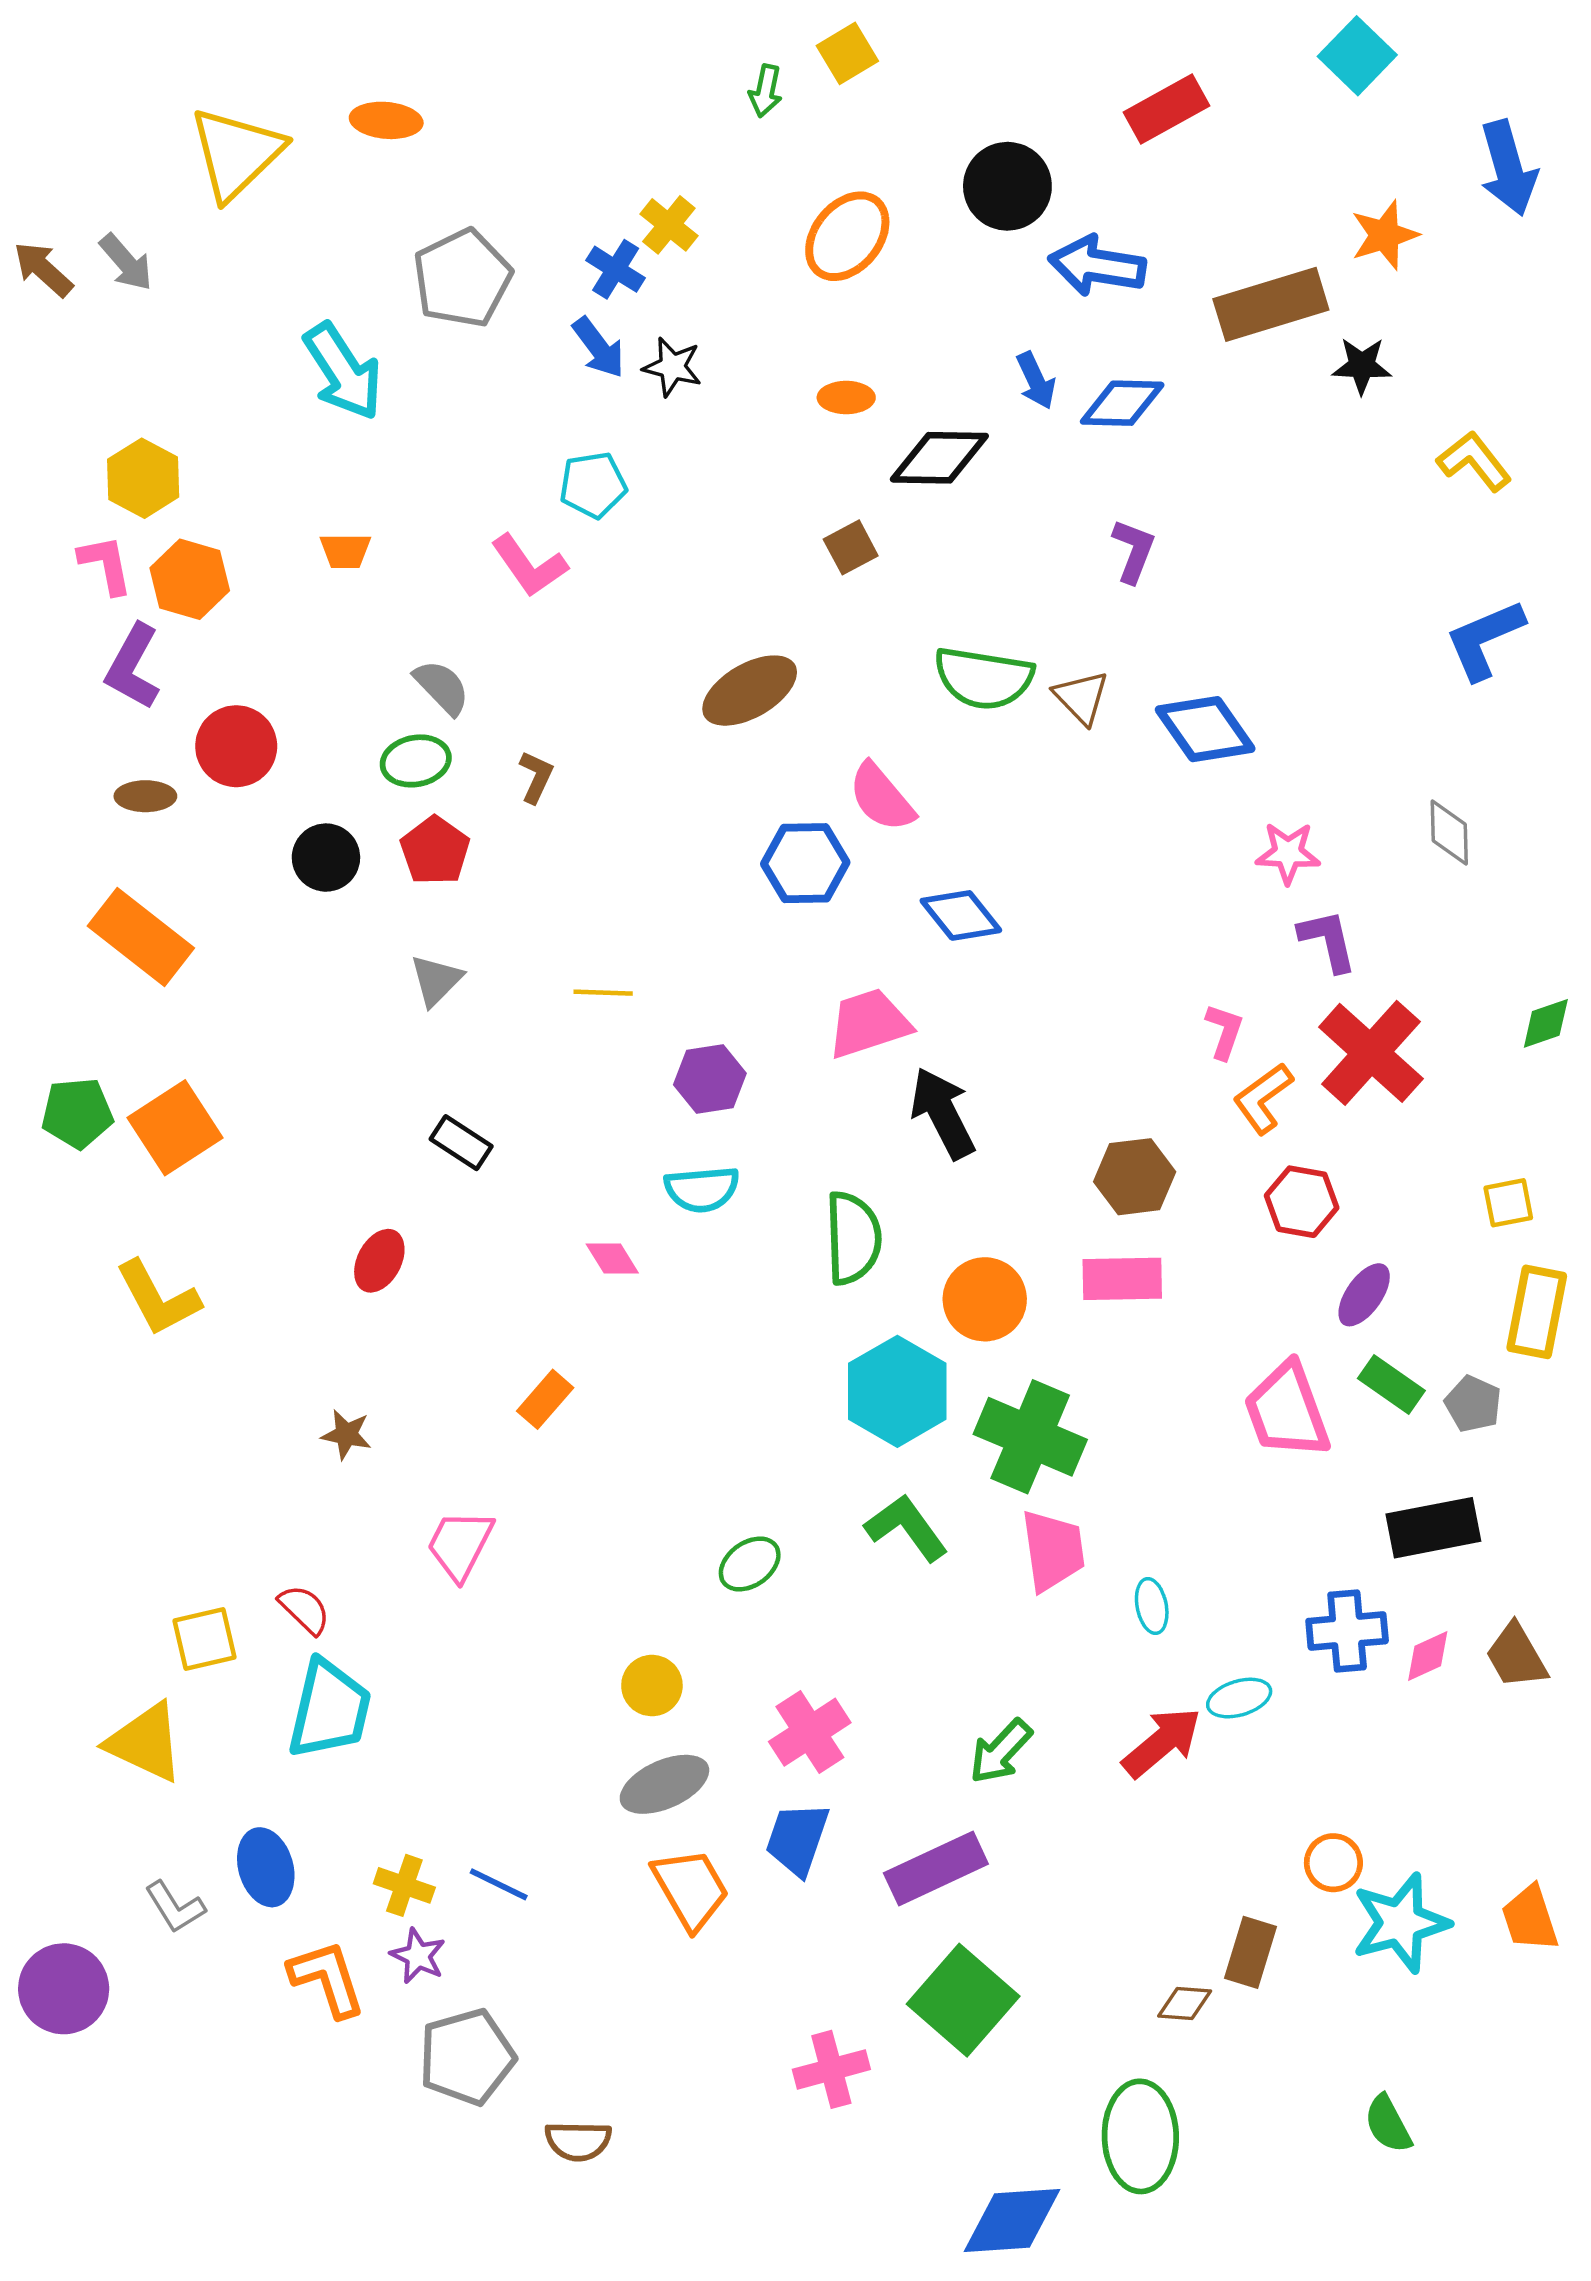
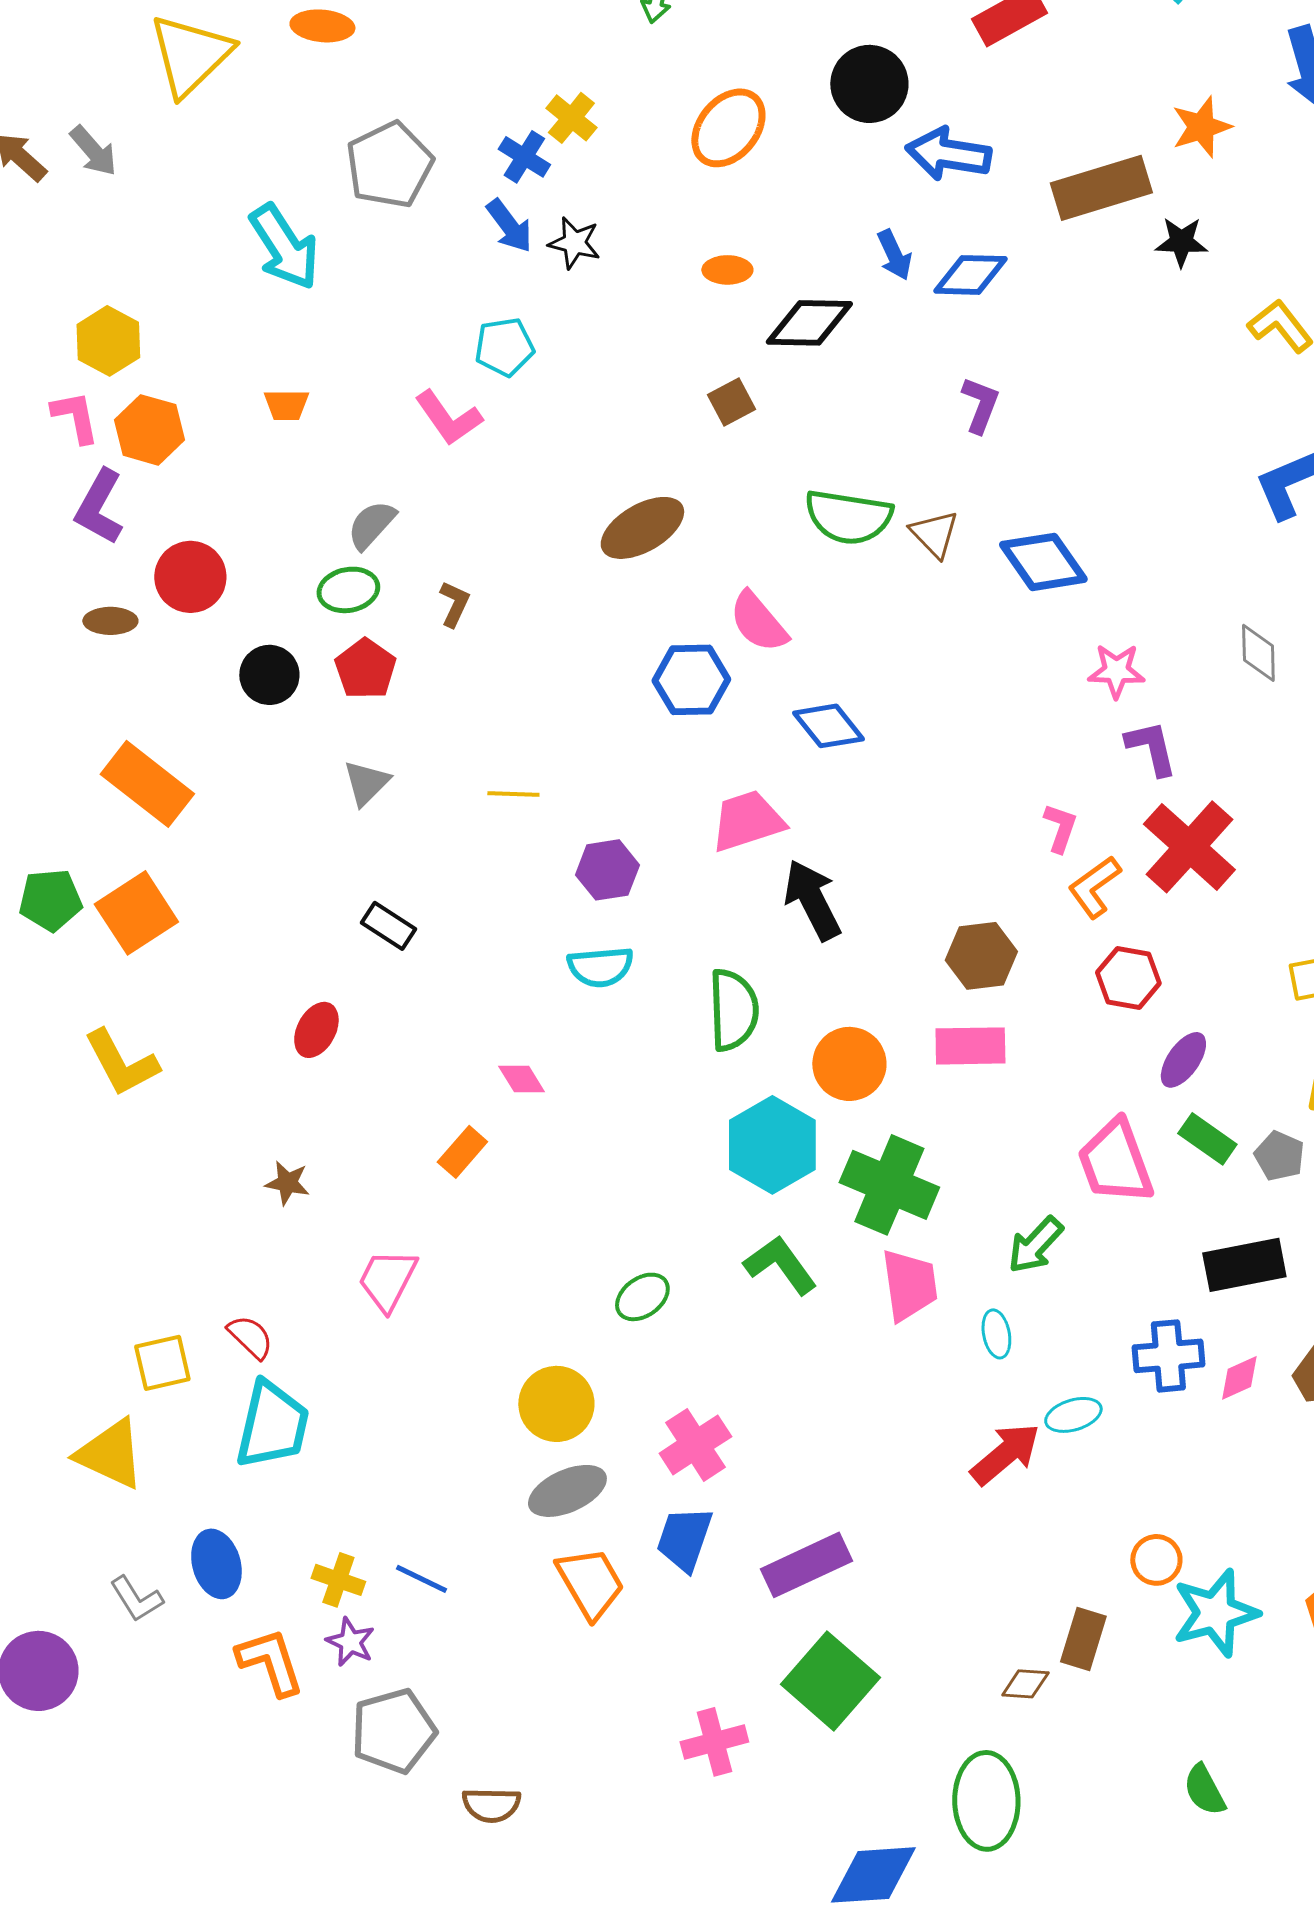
gray semicircle: (442, 687) -> (371, 525), turned -94
orange rectangle: (141, 937) -> (147, 784), moved
pink diamond: (612, 1258) -> (521, 1079), moved
yellow circle: (652, 1686) -> (556, 1404), size x1.4
green arrow: (1001, 1751) -> (1035, 1245), moved

